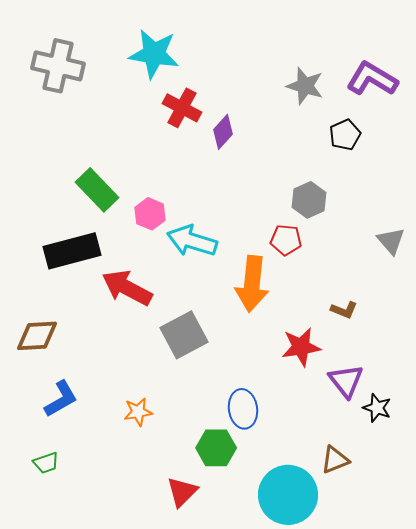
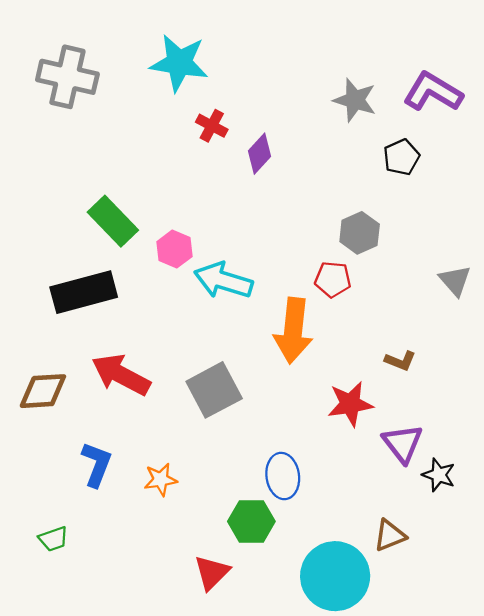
red cross: (182, 108) -> (212, 126), size x0.7
red arrow: (127, 288) -> (121, 375), moved
blue L-shape: (61, 399) -> (97, 464), moved, turned -39

